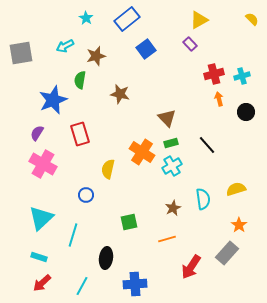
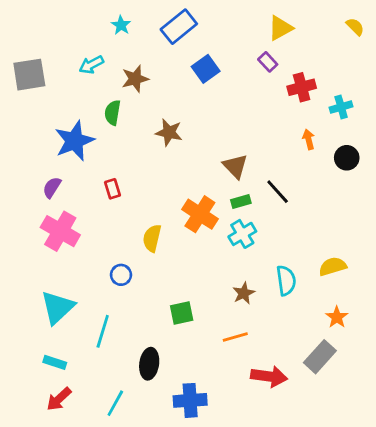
red cross: (214, 74) -> (302, 87), moved
red rectangle: (80, 134) -> (113, 189), size x0.6
black line: (207, 145) -> (278, 192), moved
red arrow: (191, 267) -> (269, 376), turned -115

